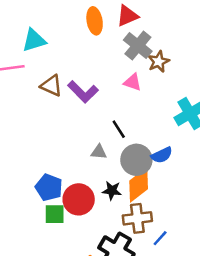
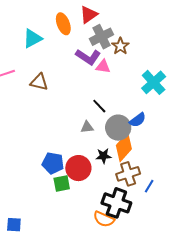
cyan triangle: (34, 40) -> (32, 38), moved
gray cross: (138, 46) -> (102, 37), turned 35
purple L-shape: (83, 92) -> (88, 57), moved

